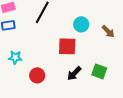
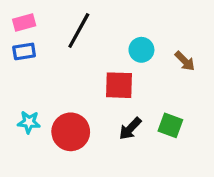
cyan star: (15, 57) -> (29, 122), moved
red circle: (37, 75) -> (71, 132), size x1.5

